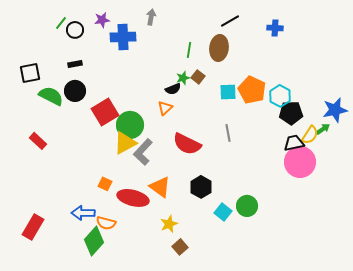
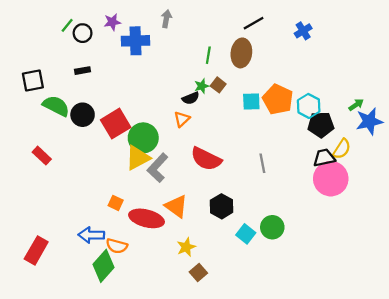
blue cross: (275, 28) -> (303, 31), turned -35
black circle: (75, 91) -> (83, 115), moved
green arrow: (323, 129) -> (356, 105), moved
gray line: (228, 133) -> (262, 163), moved

